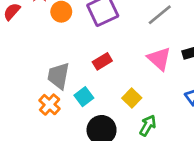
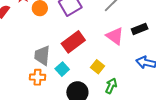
red rectangle: (102, 61) -> (73, 42), size x1.6
orange cross: (50, 105) -> (38, 77), turned -35

